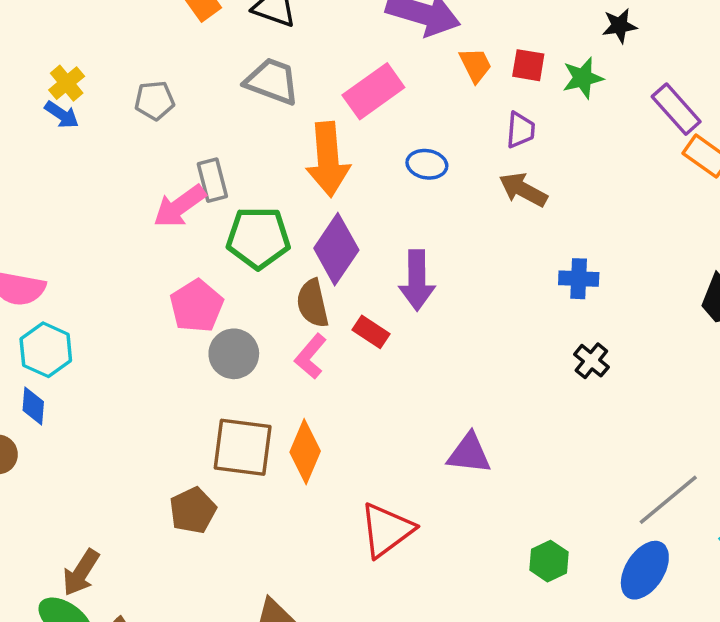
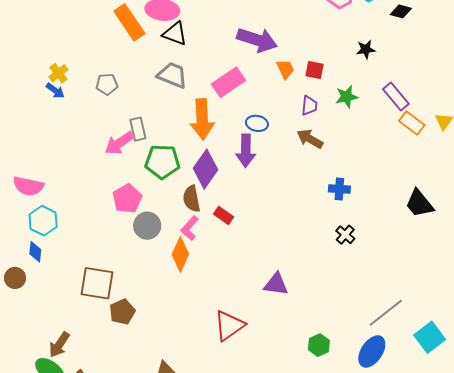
green star: (583, 78) -> (347, 97), moved
purple arrow: (417, 280) -> (246, 151), moved
brown square: (243, 447) -> (97, 283), moved
orange diamond: (305, 452) -> (180, 254), moved

